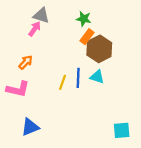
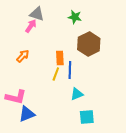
orange rectangle: (87, 37) -> (60, 58), moved, turned -40
cyan triangle: (97, 77) -> (77, 94), moved, turned -40
pink L-shape: (18, 89) -> (16, 97), moved
cyan square: (122, 130) -> (87, 117), moved

